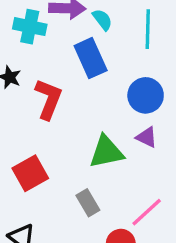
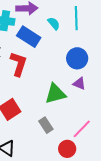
cyan semicircle: (102, 20) -> (54, 23), moved
blue rectangle: (91, 58) -> (29, 37), moved, turned -30

